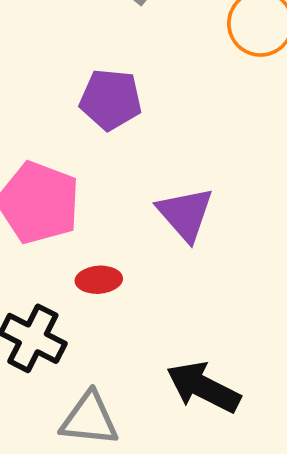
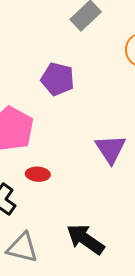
purple triangle: (185, 214) -> (111, 149), moved

